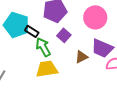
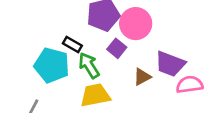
pink circle: (95, 17) -> (136, 24), moved
cyan pentagon: (16, 25) -> (52, 65), moved

